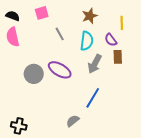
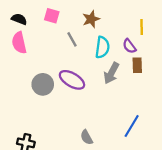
pink square: (42, 13) -> (52, 16), turned 32
brown star: (90, 16) -> (91, 19), moved
blue line: (93, 98) -> (132, 126), moved
gray semicircle: (73, 121) -> (87, 137), turned -80

